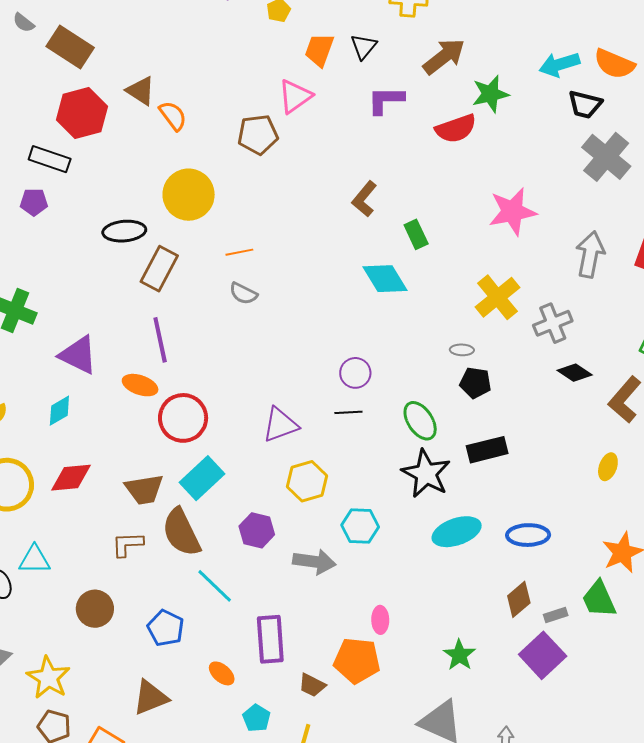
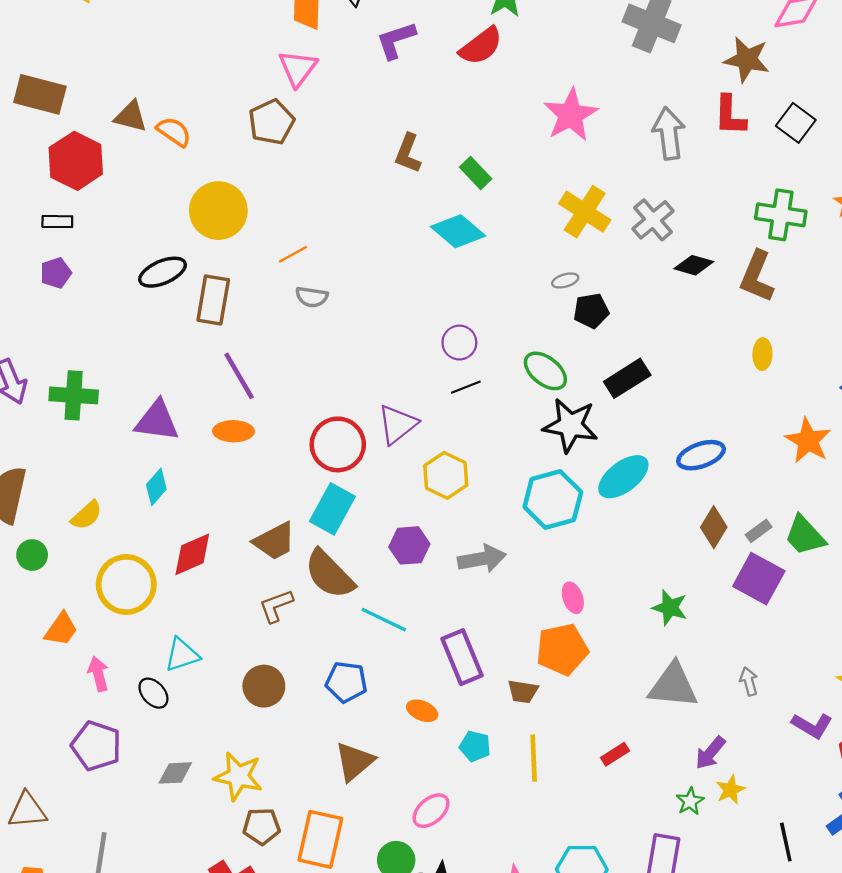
black rectangle: (50, 159) -> (57, 222), size x0.7
red circle: (183, 418) -> (338, 444), moved
cyan hexagon: (360, 526) -> (553, 500), moved, size x1.4
green trapezoid: (599, 599) -> (805, 536), moved

